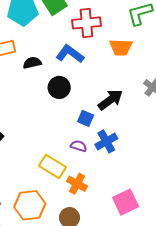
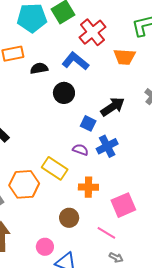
red cross: (86, 23) -> (92, 32), turned -36
orange cross: (77, 184) -> (88, 187), moved, turned -30
orange hexagon: (30, 205) -> (24, 184), moved

